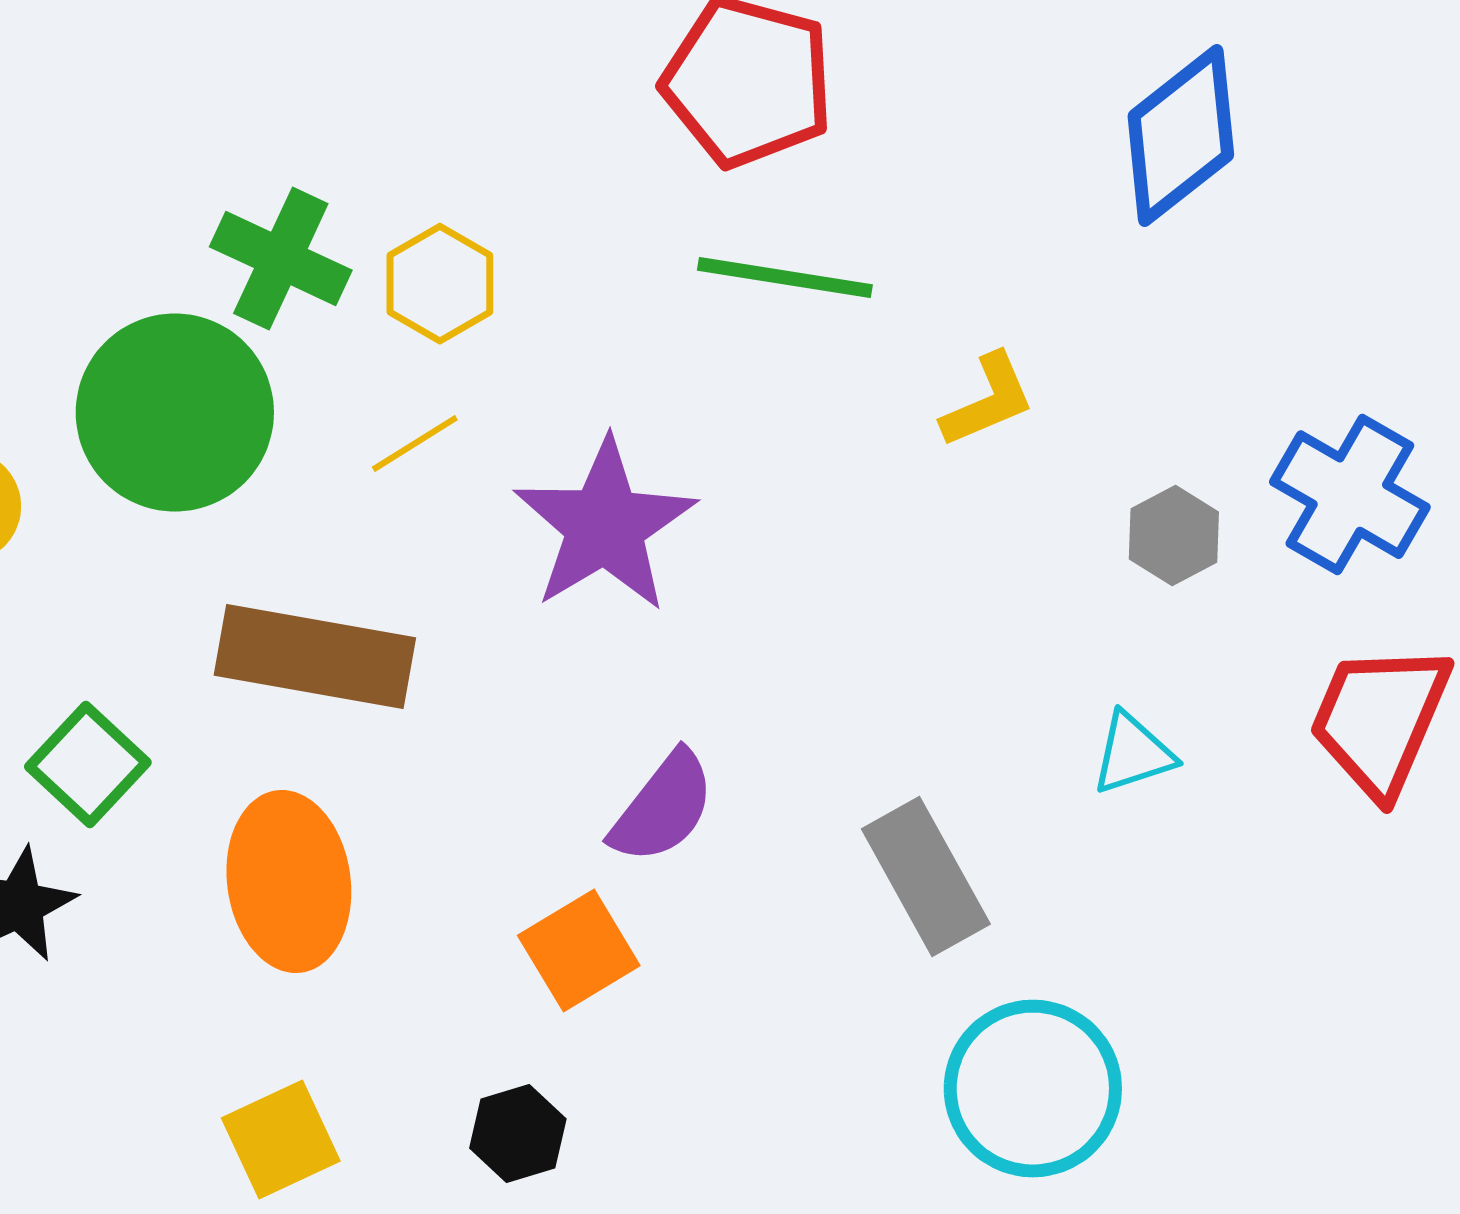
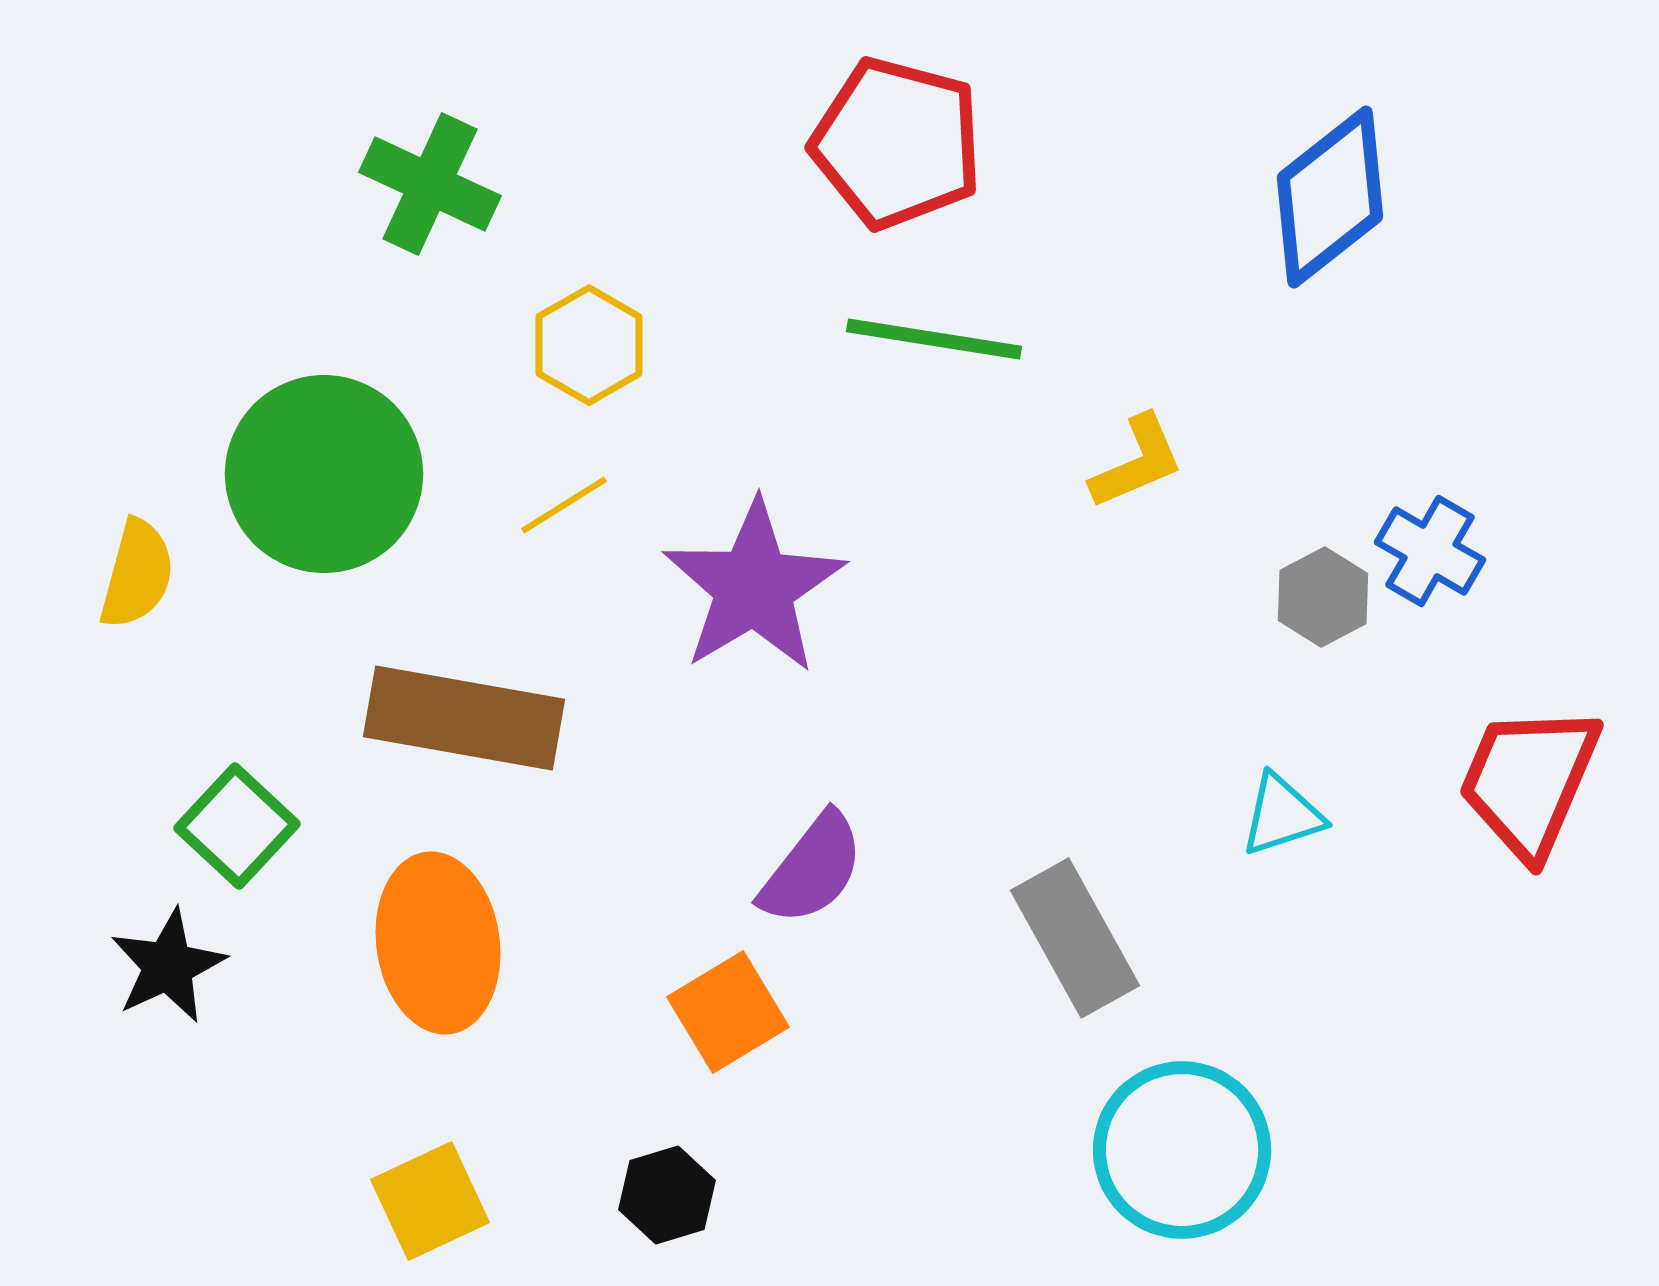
green cross: (281, 259) -> (430, 184), moved
blue cross: (1350, 495) -> (1430, 551), moved, size x0.7

